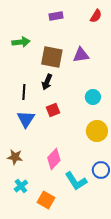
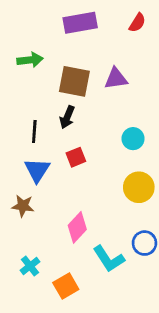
purple rectangle: (56, 16) -> (80, 23), size x1.6
brown star: (15, 157) -> (23, 206), moved
orange square: (46, 200) -> (66, 286), turned 30

